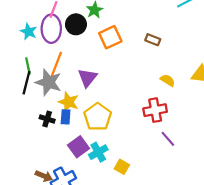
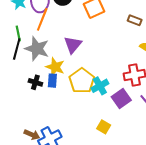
brown rectangle: (153, 40) -> (135, 20), moved
orange line: (56, 64) -> (42, 19), moved
purple square: (79, 147) -> (121, 99), moved
cyan cross: (98, 152) -> (100, 86), moved

